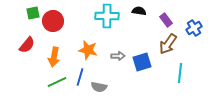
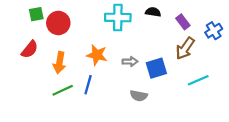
cyan line: (180, 73) -> (198, 80), turned 60
gray semicircle: (99, 87) -> (139, 96), moved

